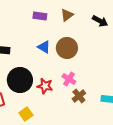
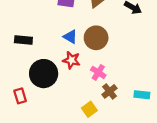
red star: (45, 86) -> (71, 60), moved
yellow square: (26, 114) -> (89, 109), moved

